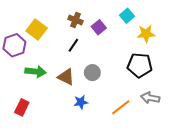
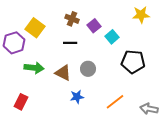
cyan square: (127, 16) -> (112, 37), moved
yellow star: (146, 34) -> (141, 15), moved
black line: (73, 45) -> (70, 43), turned 56
gray arrow: (150, 98) -> (149, 109), moved

